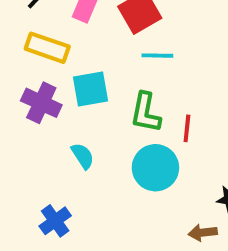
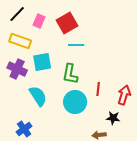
red line: (187, 128) -> (98, 89), moved
cyan semicircle: (83, 156) -> (38, 96), size x1.5

